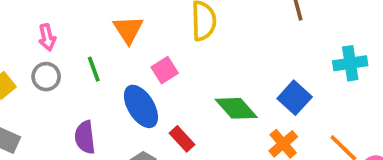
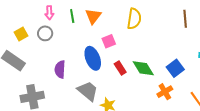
green line: (94, 69) -> (72, 16), moved
red rectangle: (182, 139) -> (120, 68), moved

